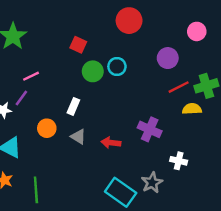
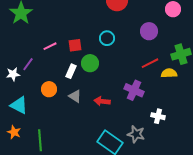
red square: (78, 45) -> (75, 45), moved, turned -32
green circle: (93, 71) -> (90, 63), moved
pink line: (31, 76) -> (50, 46), moved
red line: (179, 87) -> (150, 63), moved
gray star: (152, 183) -> (136, 134), turned -30

